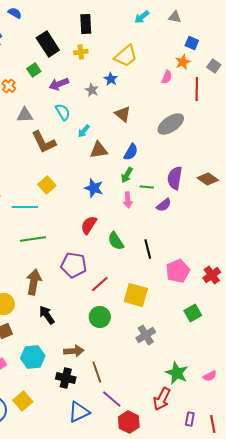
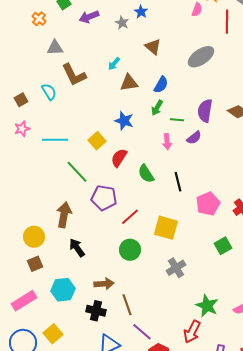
cyan semicircle: (63, 112) -> (49, 92), moved
yellow square: (47, 185) -> (97, 141), moved
pink arrow: (128, 200) -> (167, 142), moved
green line: (33, 239) -> (77, 172), moved, turned 55

